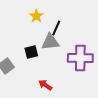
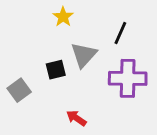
black line: (56, 28) -> (120, 33), moved
gray triangle: (50, 42) -> (84, 55), turned -42

